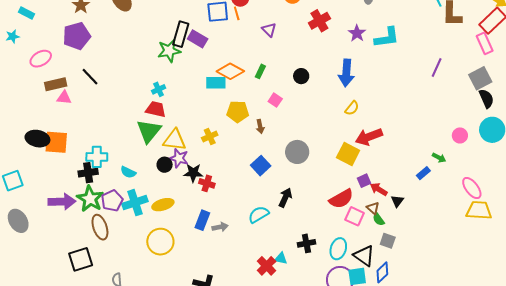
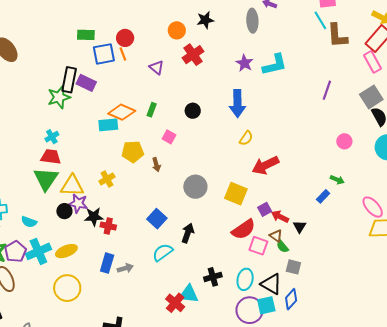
red cross: (319, 21) -> (193, 55), moved
pink circle: (460, 135) -> (344, 141), moved
yellow square: (348, 154) -> (236, 194), moved
blue square: (261, 166) -> (157, 219), moved
cyan triangle: (281, 258) -> (189, 294), size x1.5

